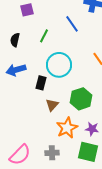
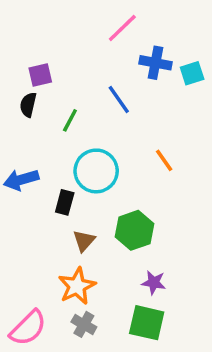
black semicircle: (15, 40) -> (28, 105), moved
orange star: (67, 128) -> (77, 286), moved
gray cross: (52, 153) -> (84, 324), turned 32

